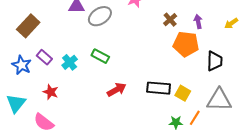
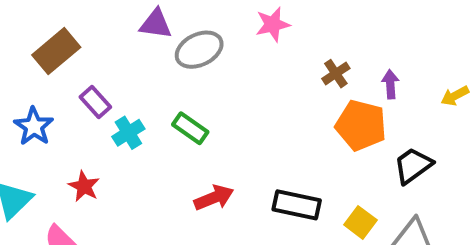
purple rectangle: (44, 57) -> (95, 102), moved
black trapezoid: (215, 61) -> (413, 166), turned -135
yellow square: (183, 93) -> (360, 222), moved

